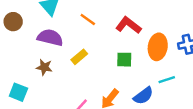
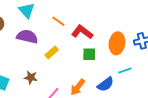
red L-shape: (128, 25) -> (82, 32), moved
brown star: (44, 67) -> (31, 77), moved

